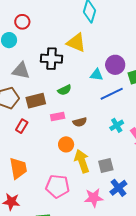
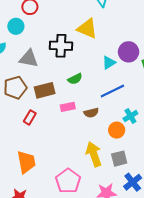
cyan triangle: (97, 75) -> (109, 63), turned -40
blue line: (112, 94) -> (112, 91), moved
orange circle: (66, 144) -> (117, 130), moved
pink pentagon: (57, 186) -> (68, 181), turned 30

